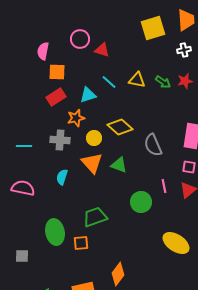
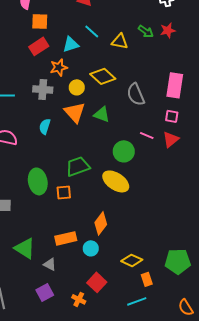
yellow triangle: (137, 80) -> (120, 41), moved
pink line: (164, 186) -> (147, 135), turned -56
yellow ellipse: (176, 243) -> (116, 181), moved

